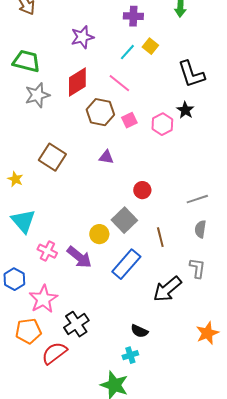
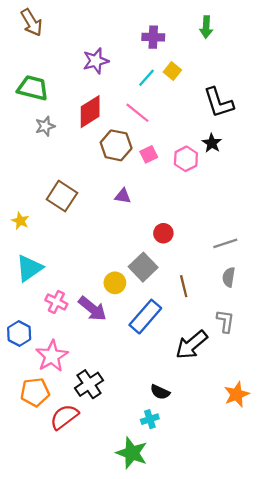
gray star: (37, 95) -> (45, 126), size x0.7
cyan triangle: (23, 221) -> (29, 268), turned 36

